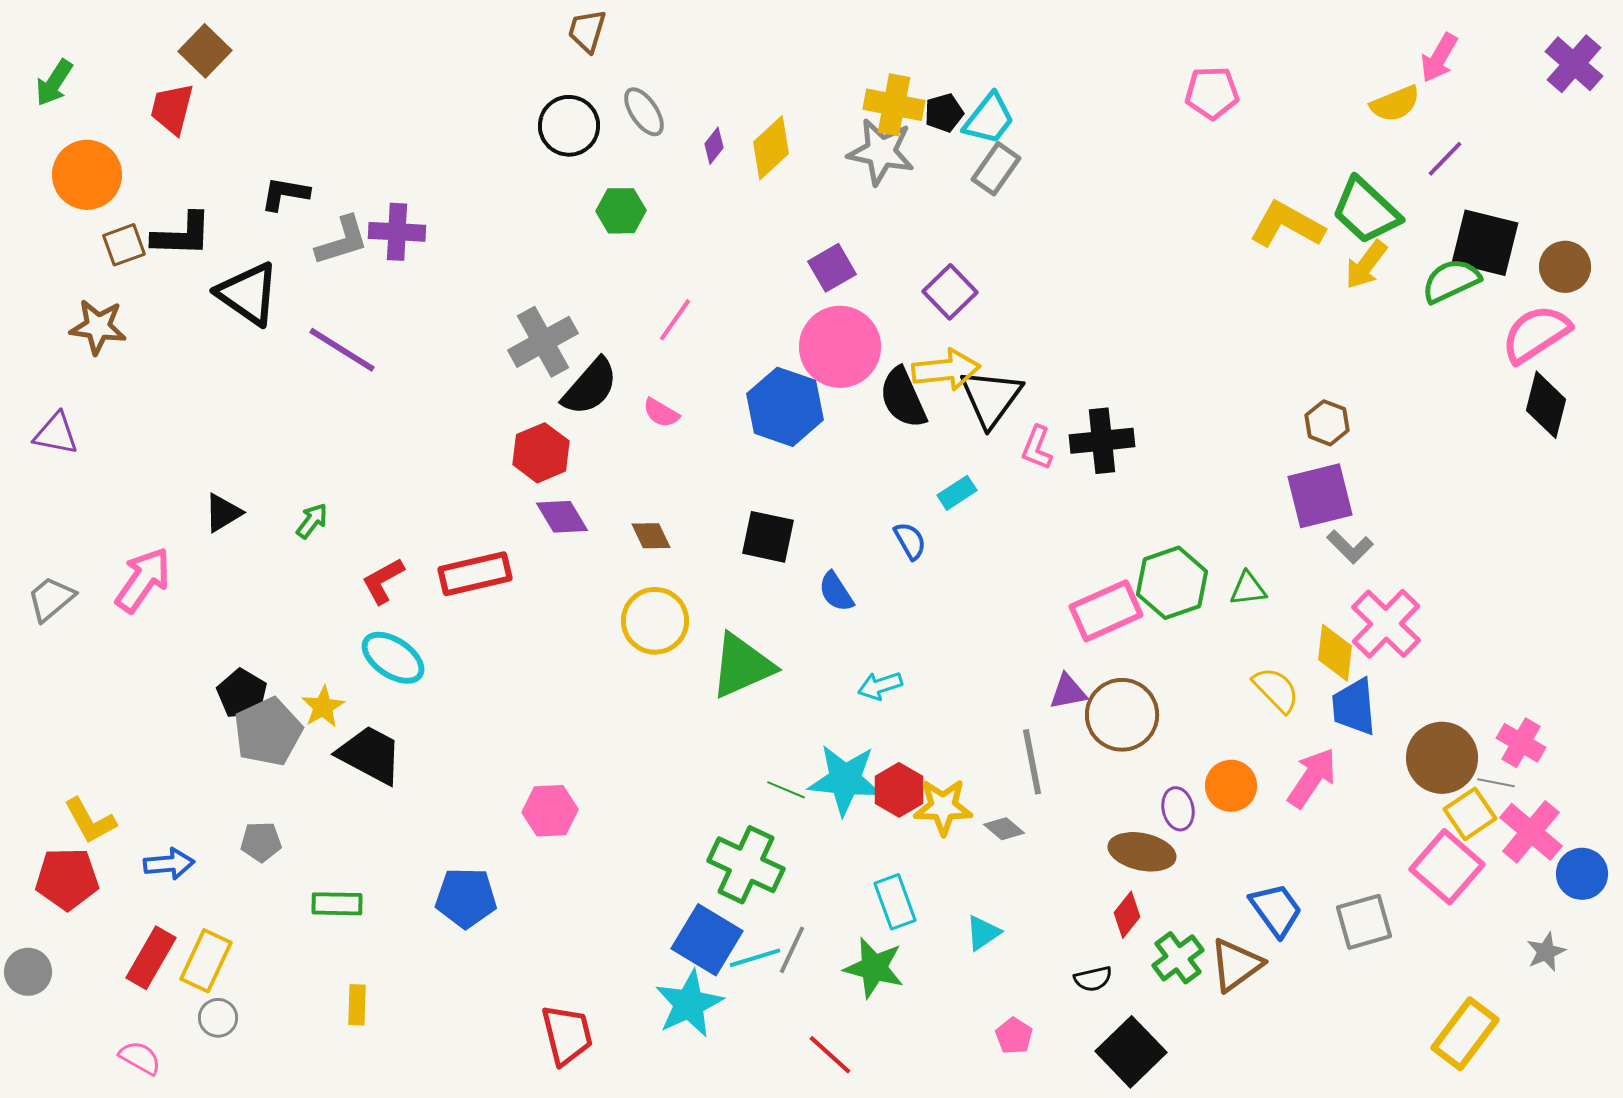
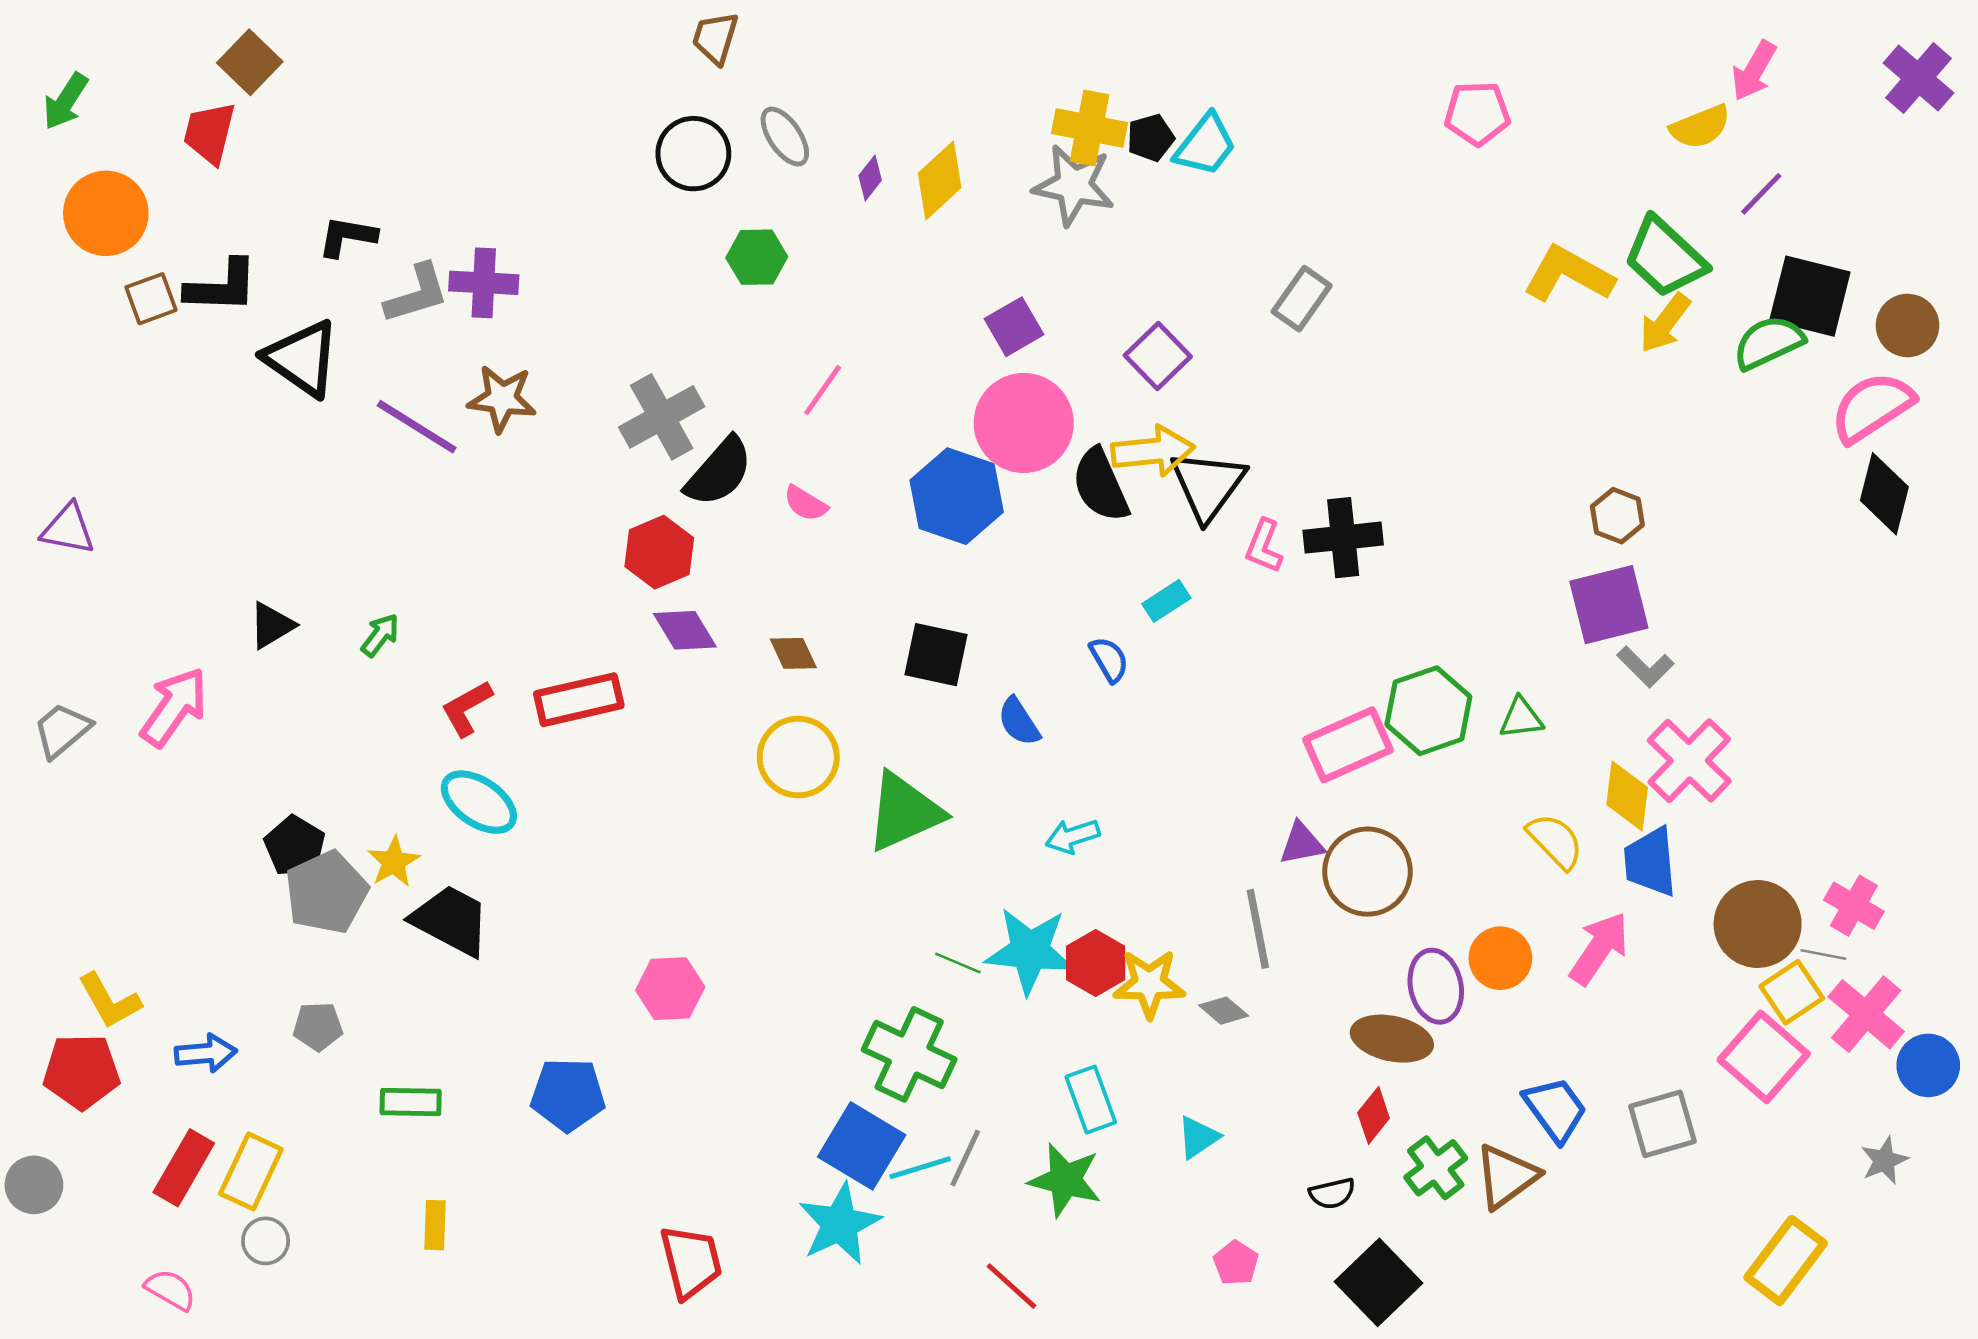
gray rectangle: (996, 169) -> (1302, 299), moved
brown star: (98, 327) -> (502, 399), moved
purple ellipse: (1178, 809) -> (1436, 986), size x1.4

